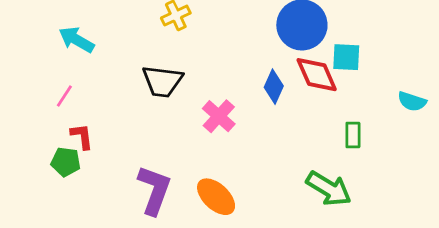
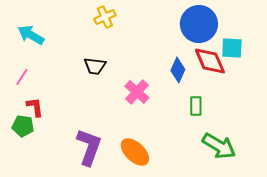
black trapezoid: (162, 81) -> (95, 66), size x0.7
green rectangle: (353, 135) -> (196, 106), moved

